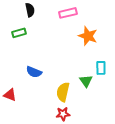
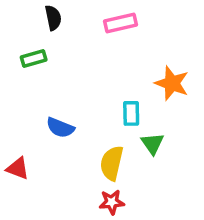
orange star: (88, 36) -> (172, 83), moved
cyan rectangle: (101, 68) -> (131, 113), moved

